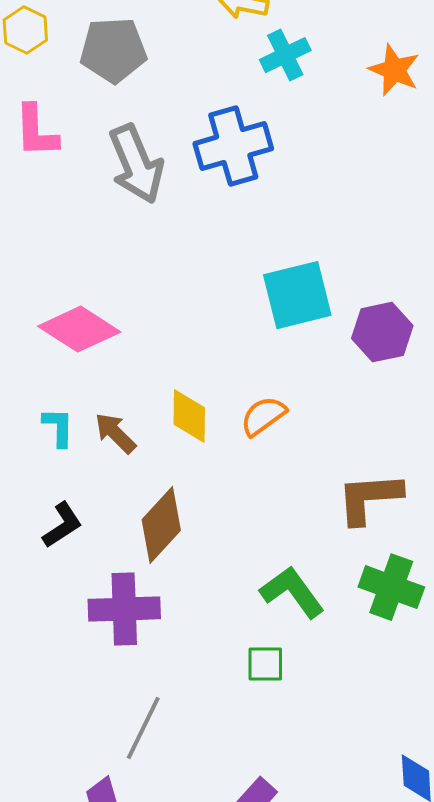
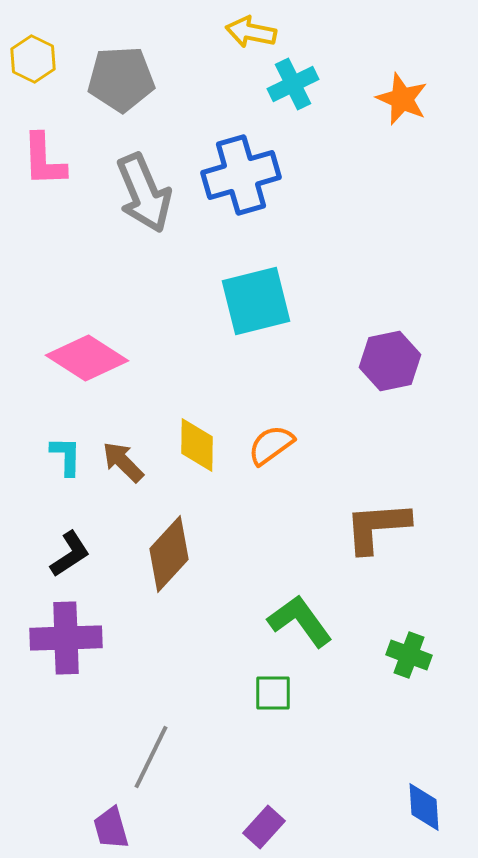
cyan square: (297, 295) -> (256, 301), moved
green cross: (391, 587) -> (409, 655), moved, size x0.7
purple cross: (124, 609) -> (66, 638), moved

